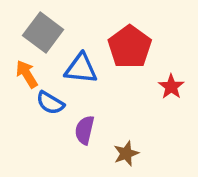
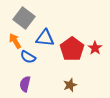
red pentagon: (130, 47) -> (72, 49), moved
purple semicircle: (85, 130) -> (25, 84), moved

